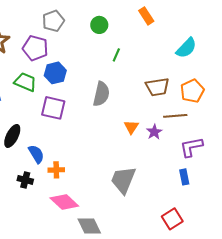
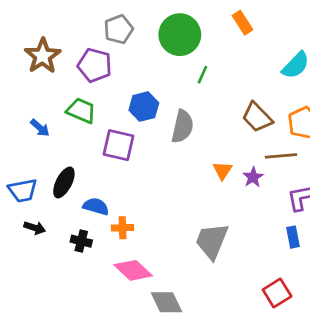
green circle: (99, 25) -> (180, 35), size x1.8
blue hexagon: (55, 73) -> (144, 107), moved
brown trapezoid: (157, 87) -> (257, 117), turned 55
blue semicircle: (36, 154) -> (96, 206), turned -42

